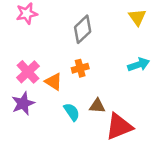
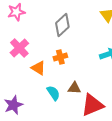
pink cross: (28, 72) -> (19, 48), moved
purple star: (23, 103) -> (13, 105), moved

